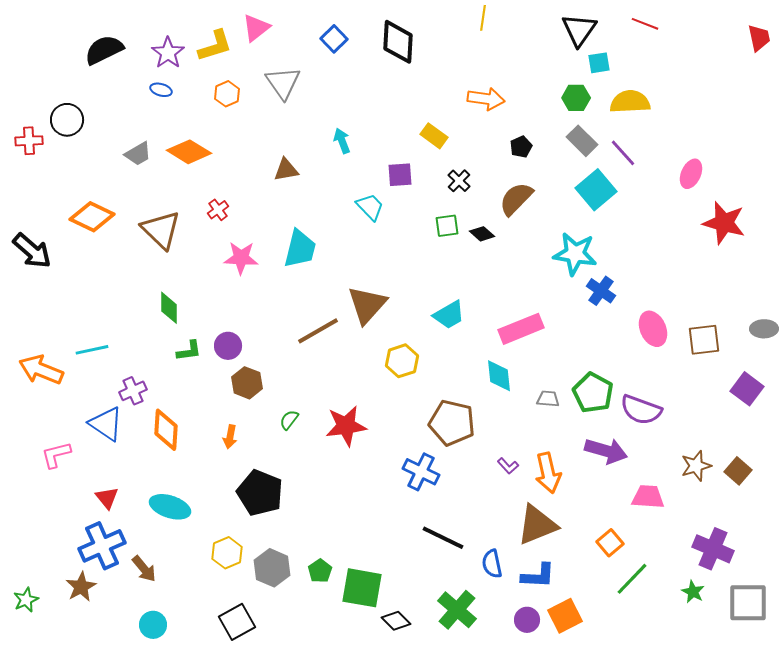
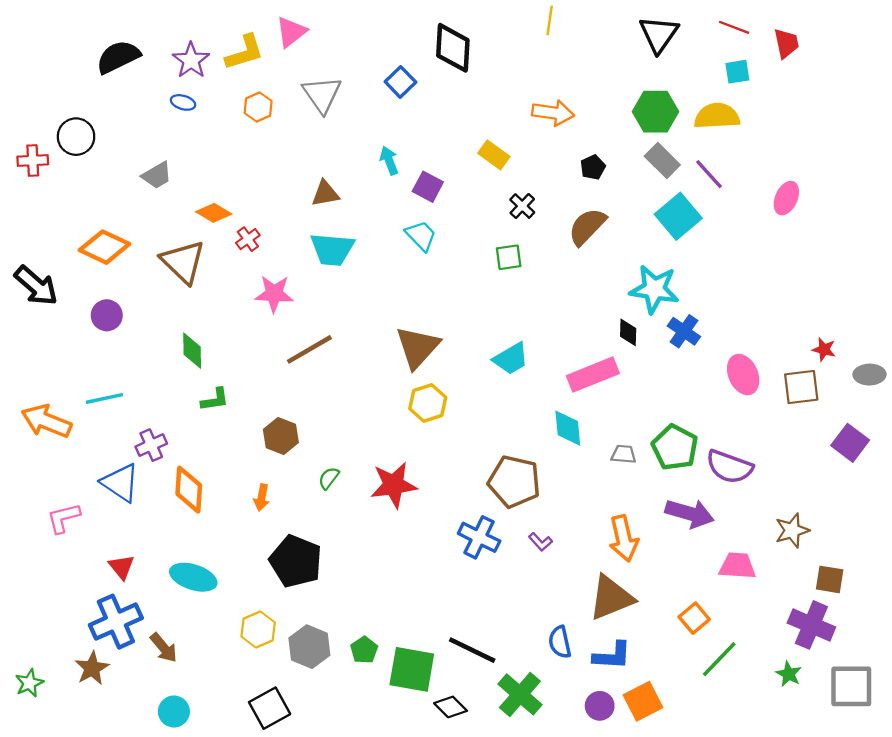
red trapezoid: (759, 38) -> (786, 43), moved
blue square: (334, 39) -> (400, 82), moved
cyan square: (599, 63) -> (737, 72), moved
green hexagon: (576, 98) -> (655, 112), size x1.4
orange diamond: (189, 152) -> (214, 213), moved, size x0.7
purple square: (400, 175) -> (428, 187), moved, turned 32
red star: (724, 223) -> (824, 349), moved, size x0.5
black diamond: (482, 234) -> (628, 332), moved, turned 50
cyan trapezoid: (300, 249) -> (332, 249), moved, turned 81
brown line: (318, 331) -> (309, 349), moved
purple circle: (228, 346) -> (107, 315), moved
yellow hexagon: (402, 361) -> (428, 403), moved
purple L-shape: (508, 466) -> (540, 542), moved
brown square: (738, 471) -> (830, 579), moved, turned -32
black line: (443, 538) -> (472, 650), moved

